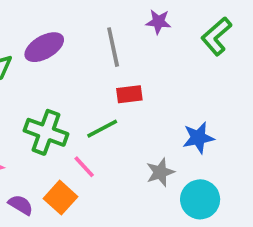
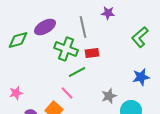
green L-shape: (216, 36) -> (140, 37), moved
green cross: (46, 132) -> (66, 49), moved
blue star: (198, 138) -> (141, 77), moved

